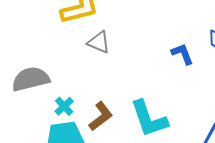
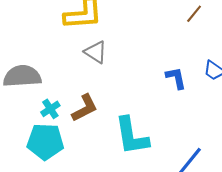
brown L-shape: (101, 116) -> (85, 108), moved

